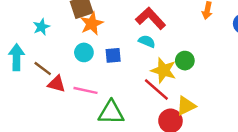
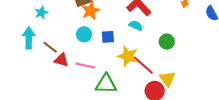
cyan star: (41, 27) -> (41, 13), moved
yellow star: (164, 70) -> (128, 56), moved
yellow triangle: (186, 106) -> (167, 79), turned -42

